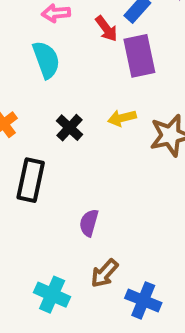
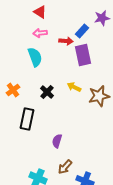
red arrow: (106, 29) -> (66, 41), turned -48
yellow arrow: (122, 118) -> (74, 87), turned 40

